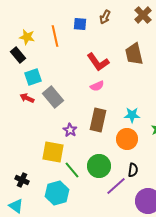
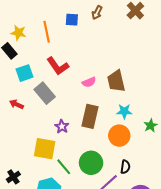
brown trapezoid: (134, 54) -> (116, 81), moved
red L-shape: (98, 62) -> (58, 66), moved
red arrow: (27, 98) -> (16, 104), moved
black cross: (22, 180) -> (13, 177), turned 32

